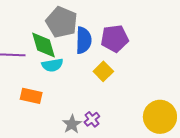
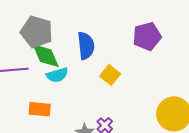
gray pentagon: (62, 22) -> (37, 32), moved
purple pentagon: (115, 38) -> (147, 36), moved

